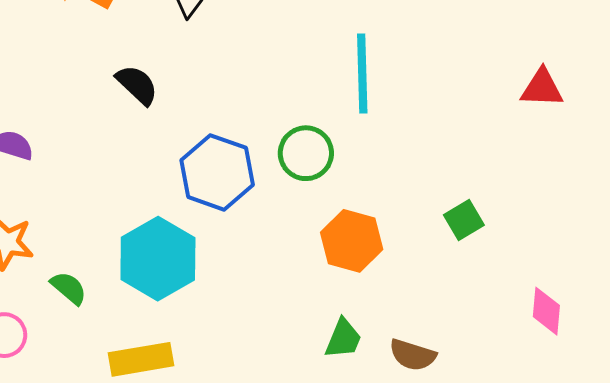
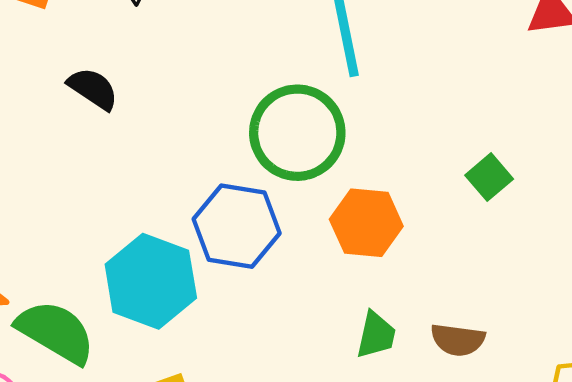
green circle: (306, 153) -> (297, 133), size x1.5
blue hexagon: (217, 172) -> (237, 226), moved
green semicircle: (69, 288) -> (56, 332), size x1.8

